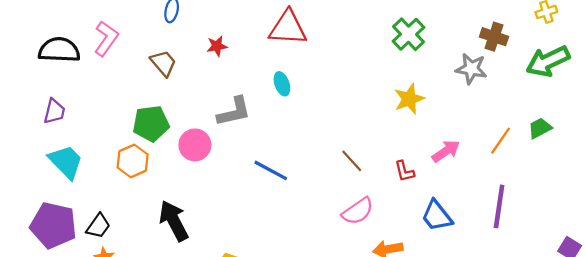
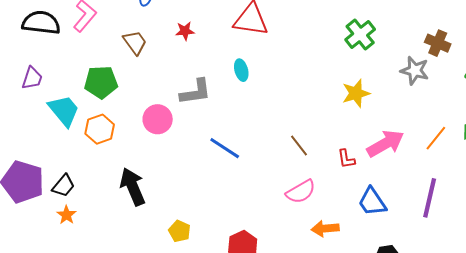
green pentagon: (151, 123) -> (101, 82), moved
pink arrow: (446, 151) -> (385, 144), size x1.4
cyan trapezoid: (66, 162) -> (64, 111), moved

